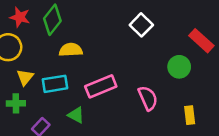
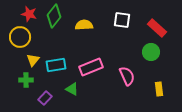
white square: (141, 25) -> (122, 20), turned -36
red rectangle: (201, 41) -> (157, 28), moved
yellow semicircle: (71, 50) -> (84, 25), moved

